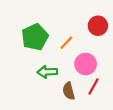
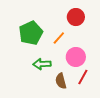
red circle: (98, 26) -> (76, 17), moved

